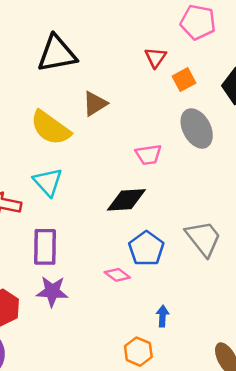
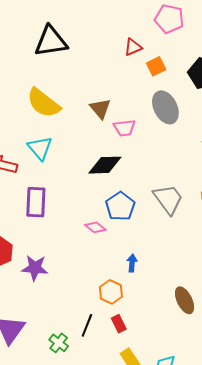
red triangle: (156, 58) -> (133, 47), turned 30
brown triangle: (95, 104) -> (100, 109), moved, turned -40
purple star: (52, 291) -> (35, 268), moved

